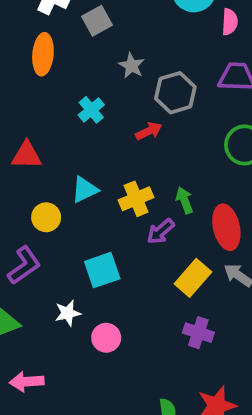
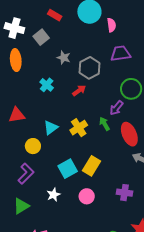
purple arrow: (161, 231) -> (116, 108), moved
yellow rectangle: (193, 278) -> (92, 166), moved
pink circle: (106, 338) -> (87, 196), moved

